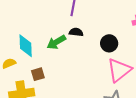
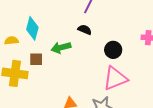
green arrow: (56, 42) -> (61, 48), moved

